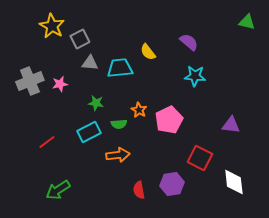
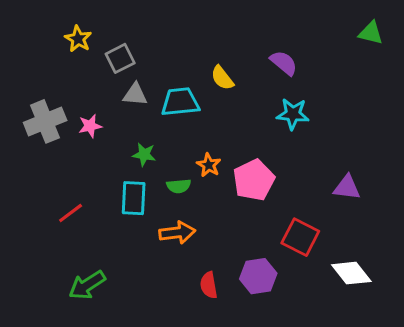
yellow star: (52, 26) -> (78, 39), size x0.7
cyan rectangle: (89, 132) -> (134, 198), turned -60
white diamond: (234, 182) -> (351, 273), turned -32

